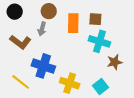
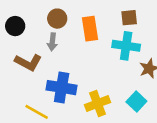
brown square: (95, 19) -> (129, 18), moved
yellow cross: (70, 83) -> (98, 104), turned -30

